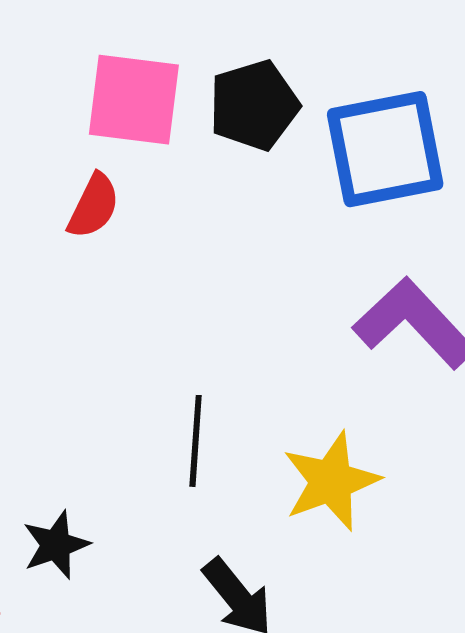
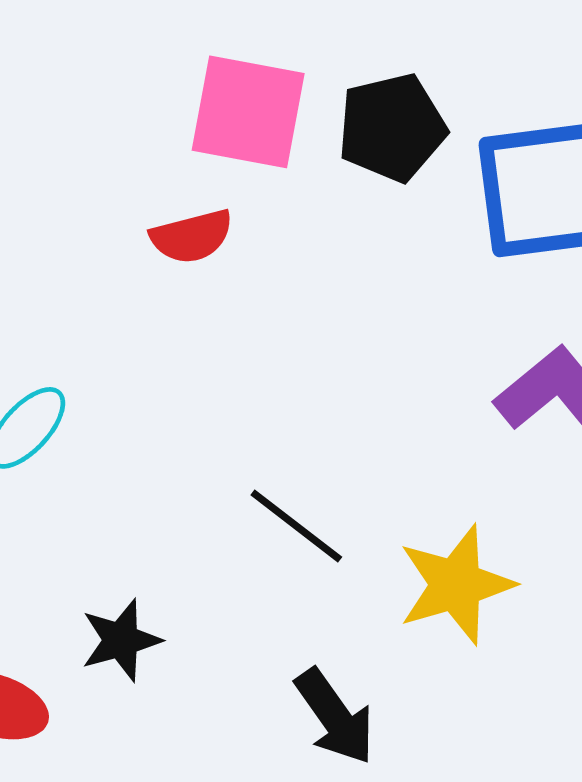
red semicircle: (94, 206) -> (192, 236), turned 46
black line: (196, 441) -> (296, 526), turned -60

